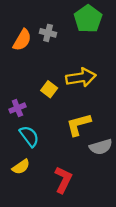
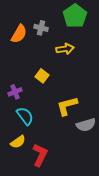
yellow arrow: (81, 78) -> (65, 49), moved, size x0.7
red L-shape: (63, 180) -> (40, 155), moved

